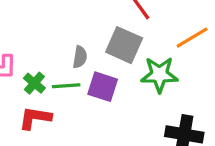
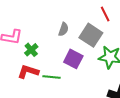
gray semicircle: (80, 57) -> (63, 29), moved
green line: (66, 86) -> (52, 77), moved

